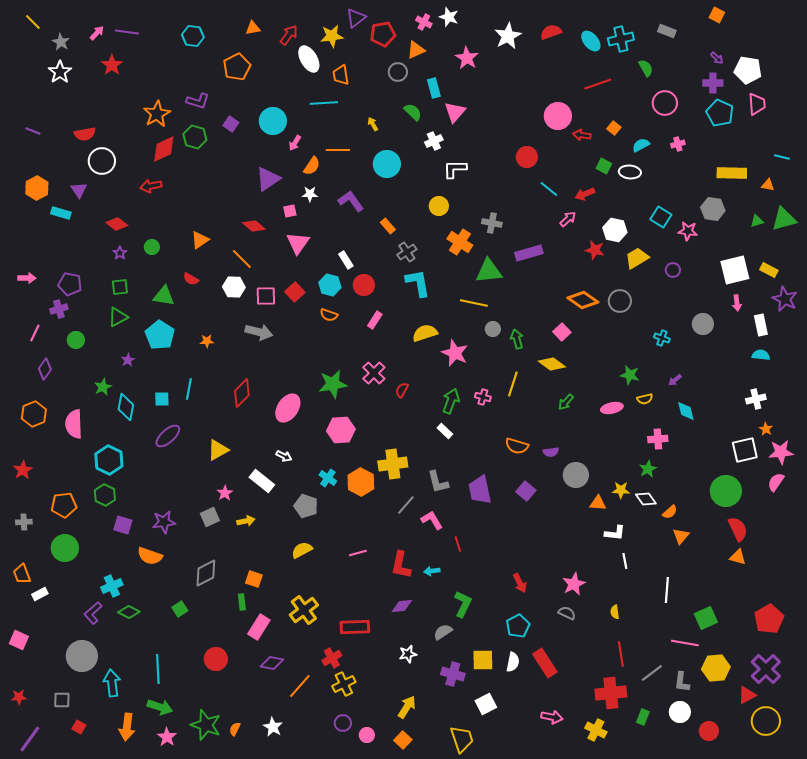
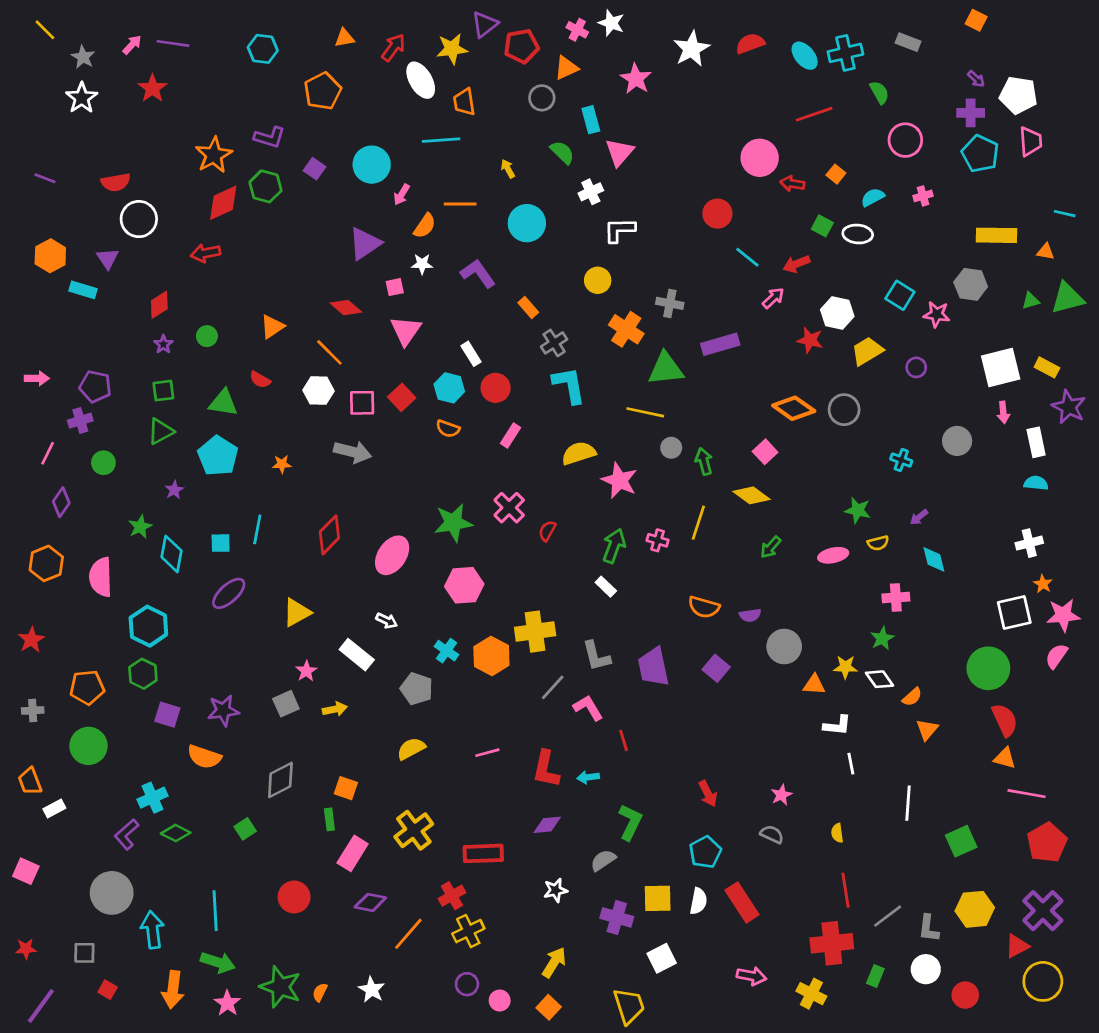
red diamond: (117, 224) -> (159, 305), turned -70
pink star: (574, 584) -> (781, 795), size x0.7
pink line: (685, 643) -> (1026, 794), moved

